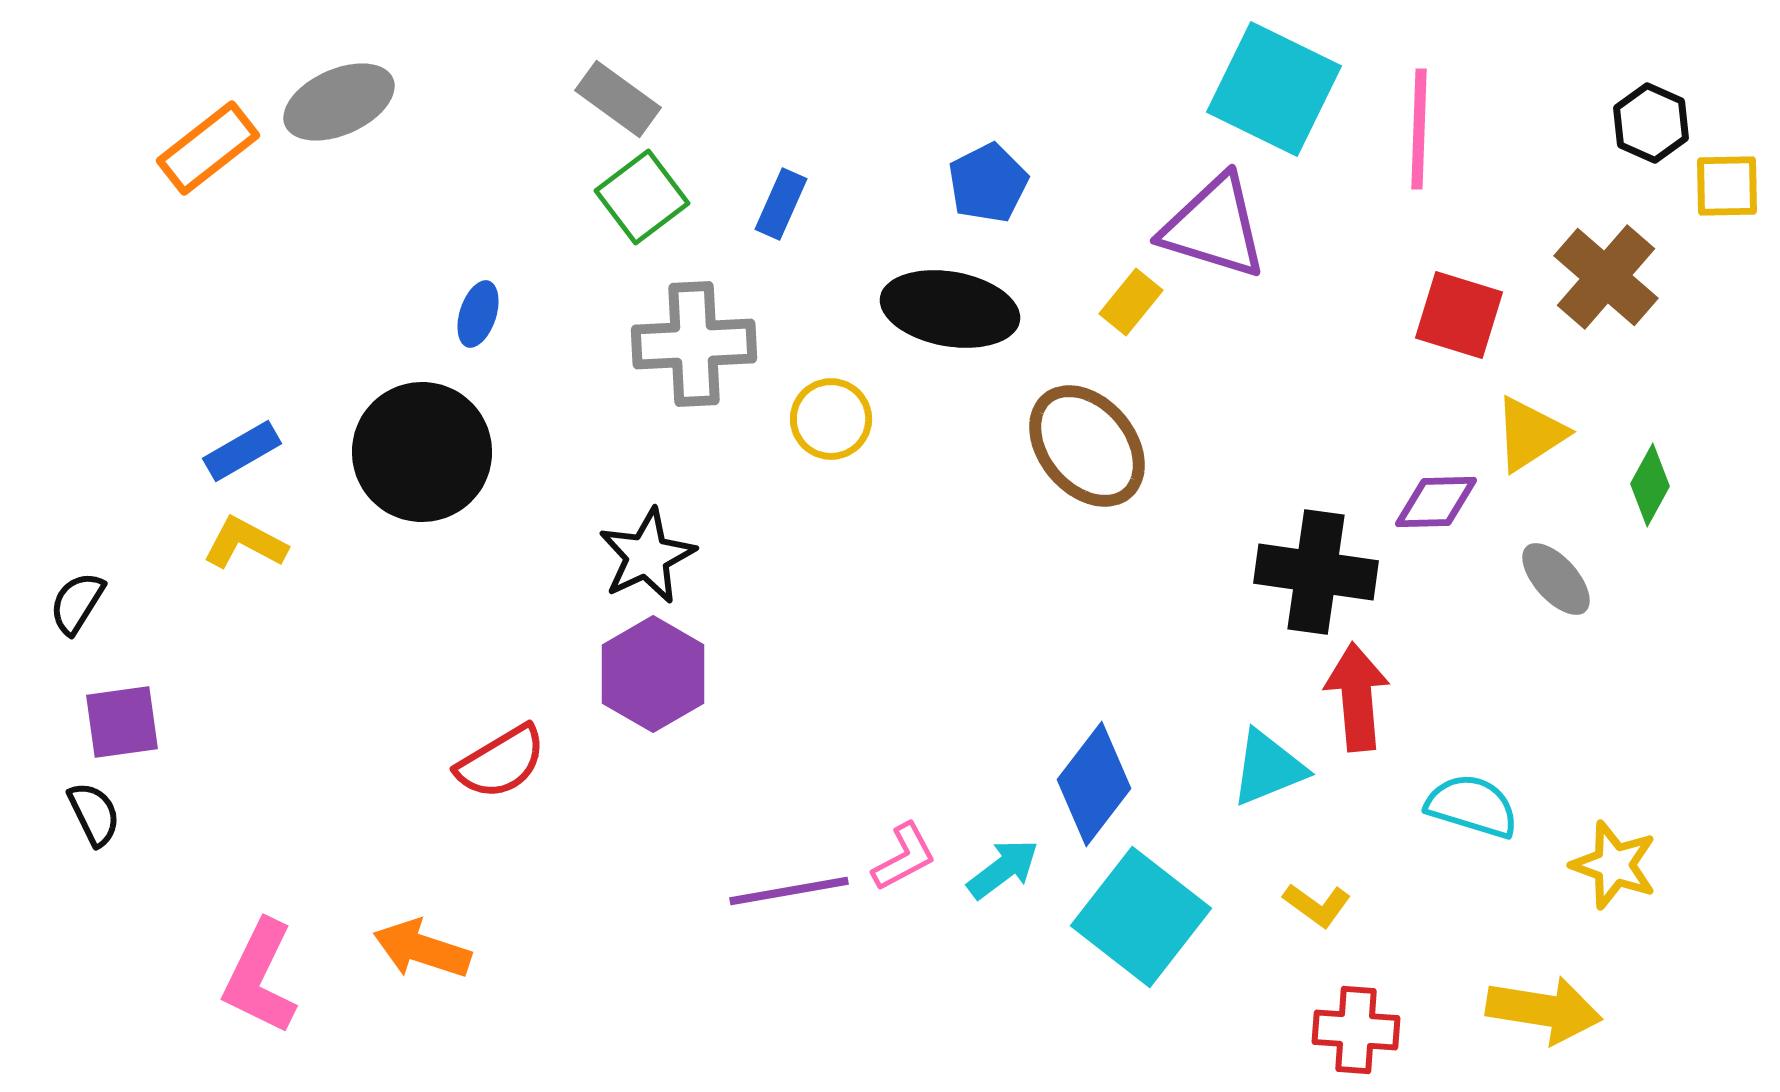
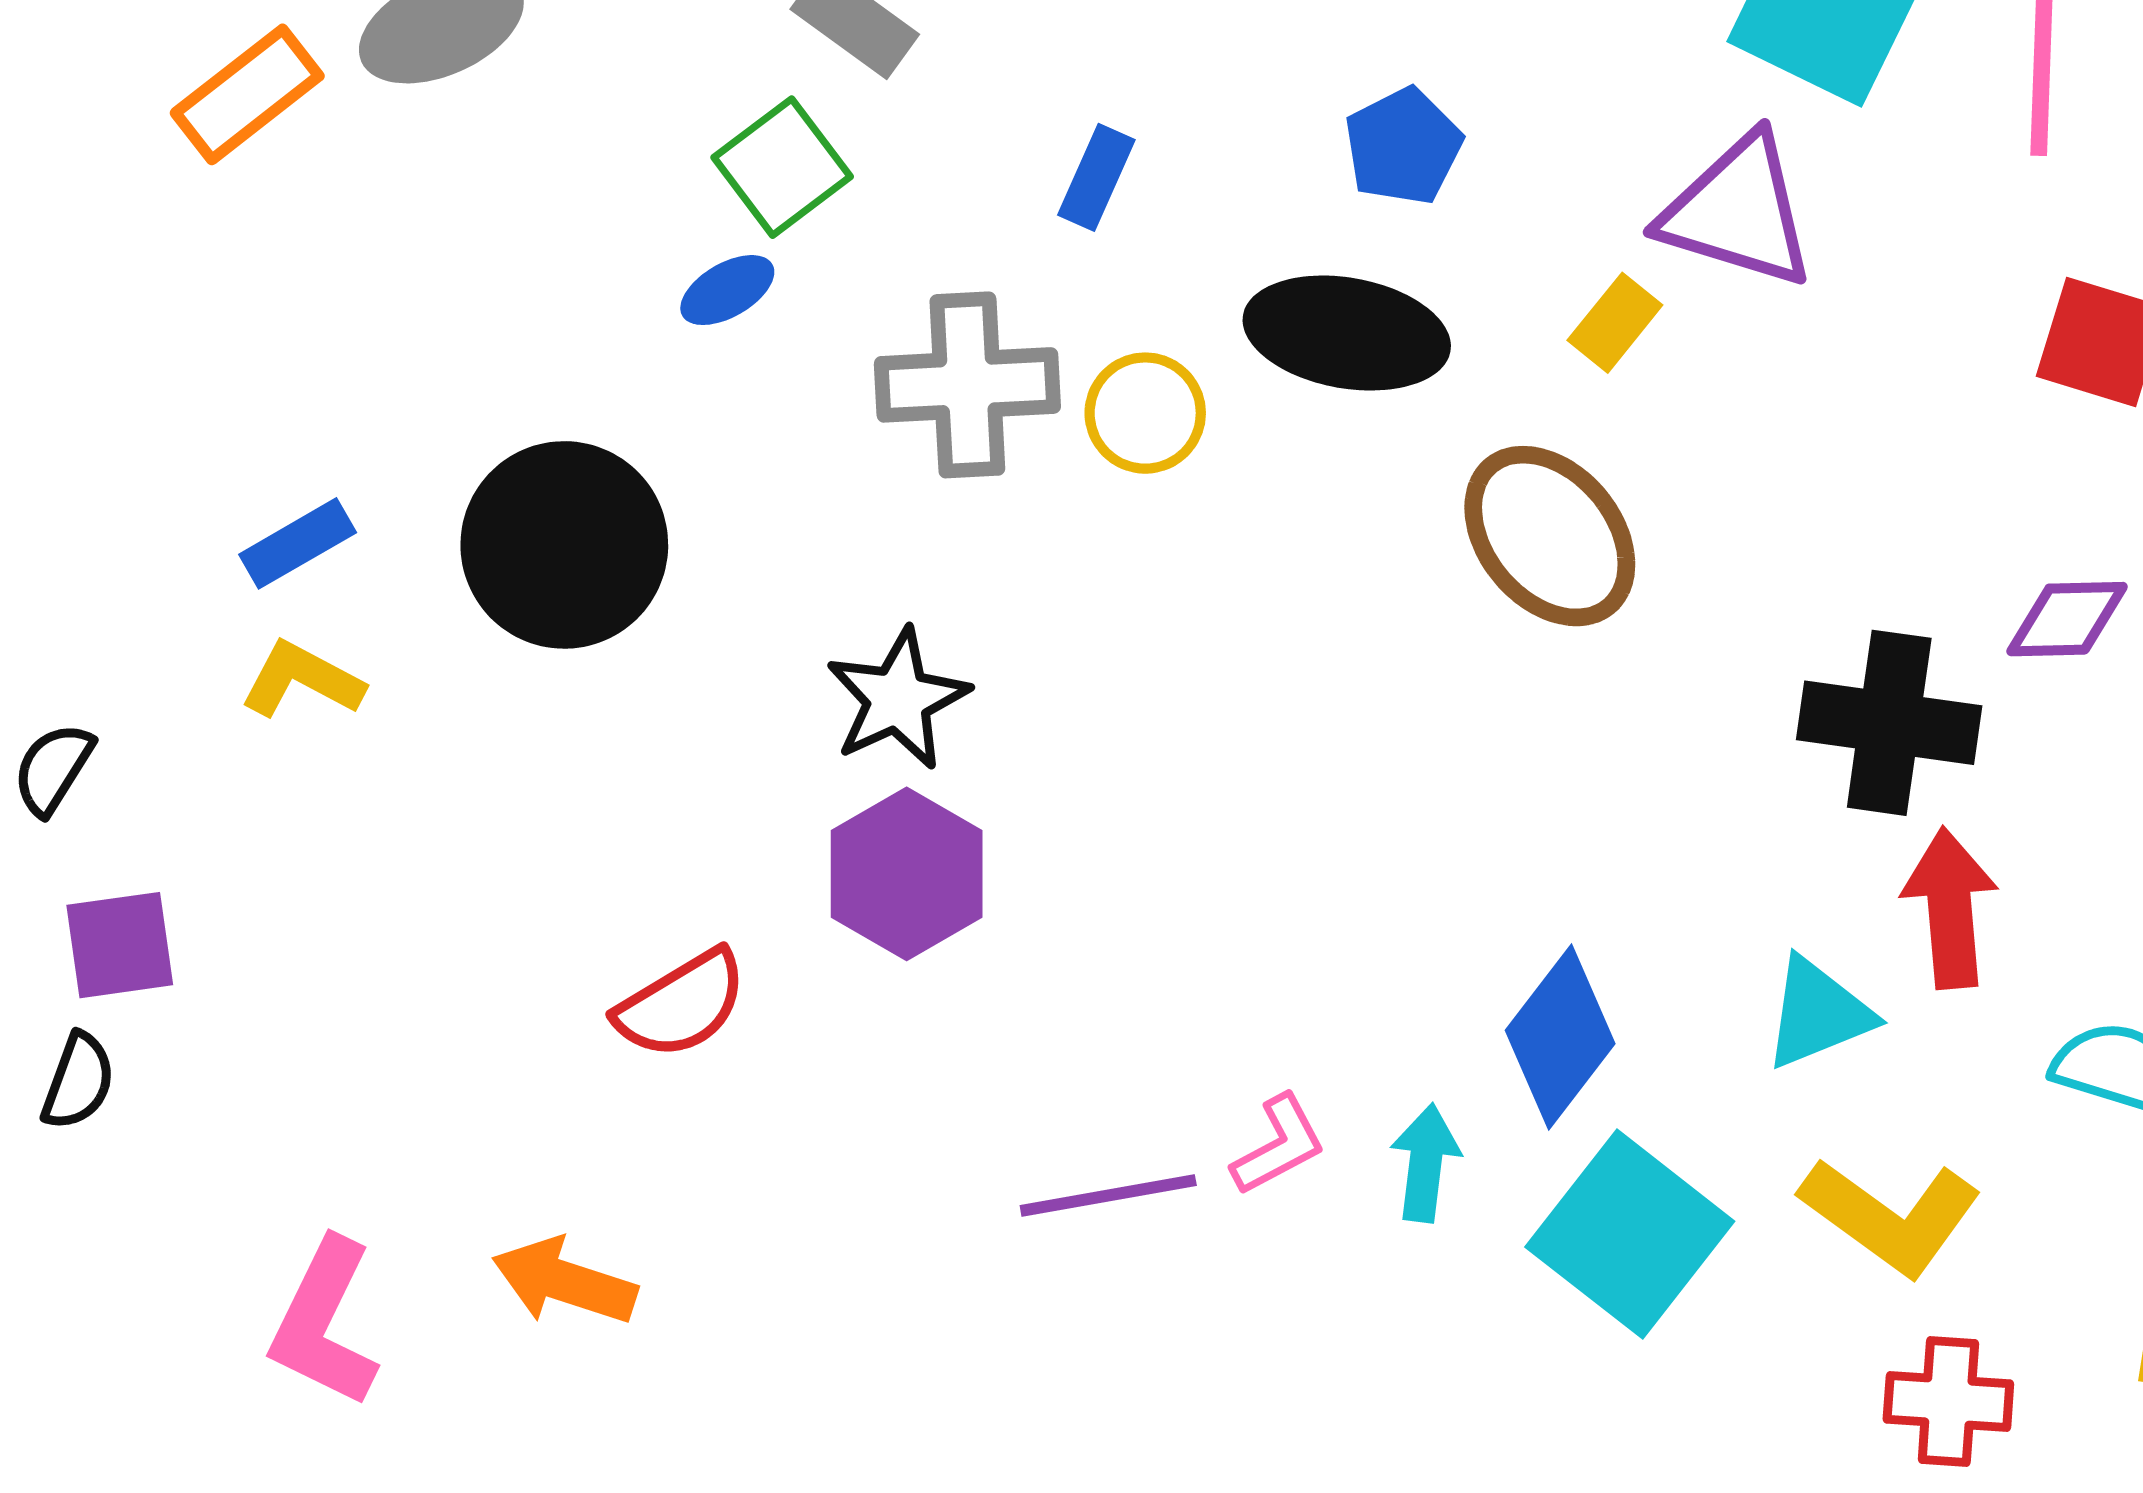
green square: (642, 197) -> (782, 167), moved
blue ellipse: (478, 314) -> (727, 290), moved, turned 42
yellow circle: (831, 419) -> (1145, 413), moved
black semicircle: (94, 814) -> (78, 1081), turned 46
cyan arrow: (1003, 869) -> (1425, 1163), turned -46
yellow L-shape: (1317, 905) -> (1891, 1216), size x1.8

